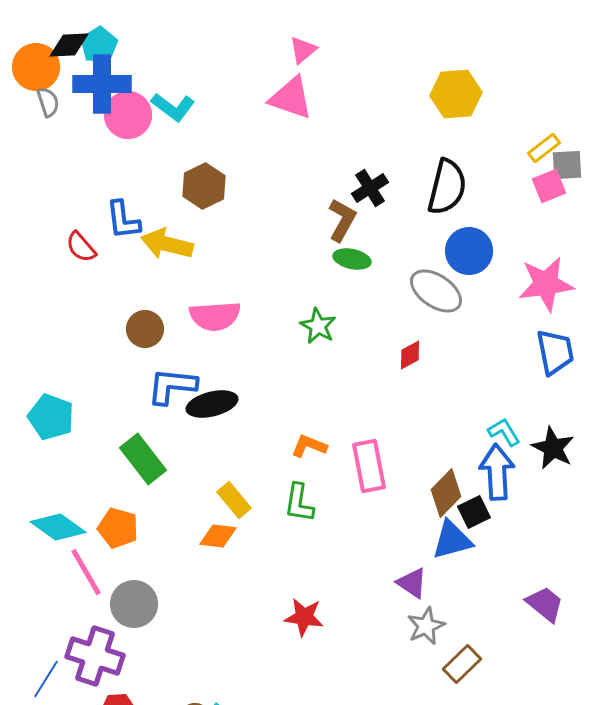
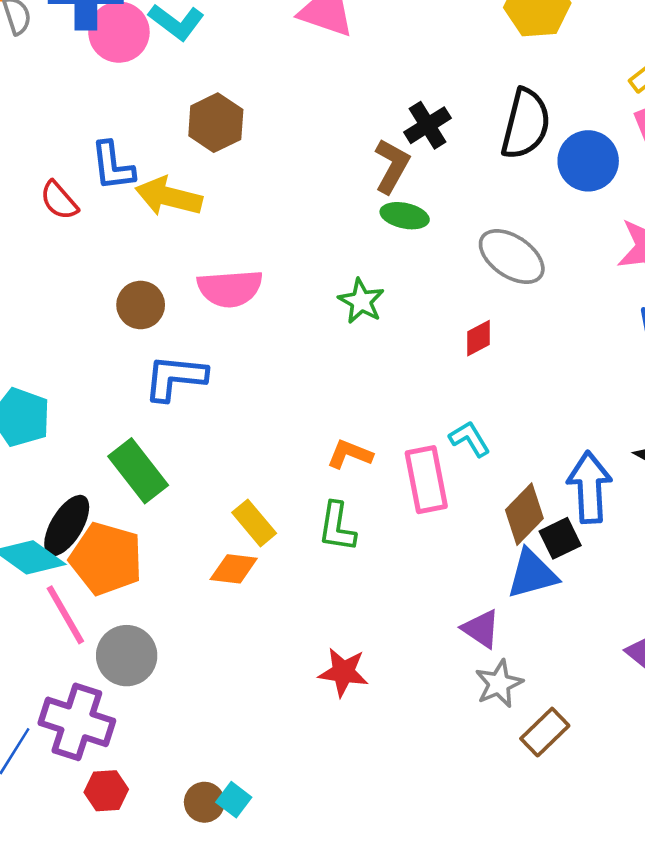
blue circle: (469, 251) -> (588, 161), moved
black ellipse: (212, 404) -> (67, 526), moved, turned -45
cyan L-shape: (504, 432) -> (470, 439), moved
orange pentagon: (118, 528) -> (106, 559), size x1.4

